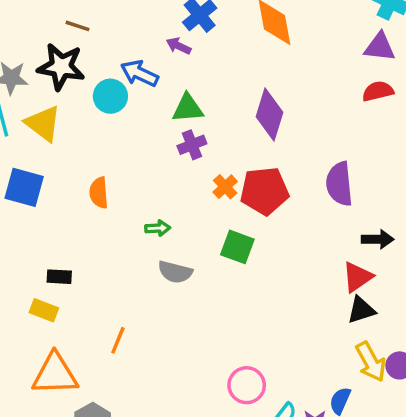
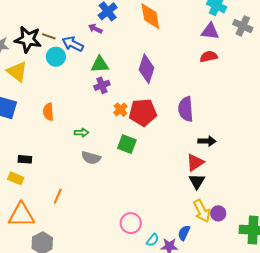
brown line: (77, 26) -> (49, 36), moved
black triangle: (361, 310) -> (197, 181), turned -42

